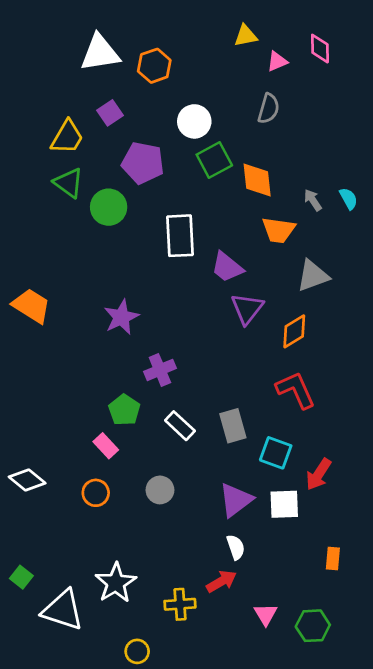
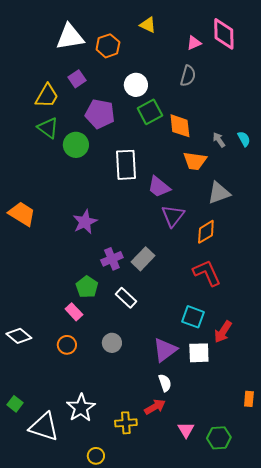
yellow triangle: (246, 36) -> (148, 25), moved, turned 36
pink diamond: (320, 49) -> (224, 34), size x1.5
gray rectangle: (233, 426) -> (143, 259), moved, turned 60
orange rectangle: (333, 559) -> (249, 399), moved

